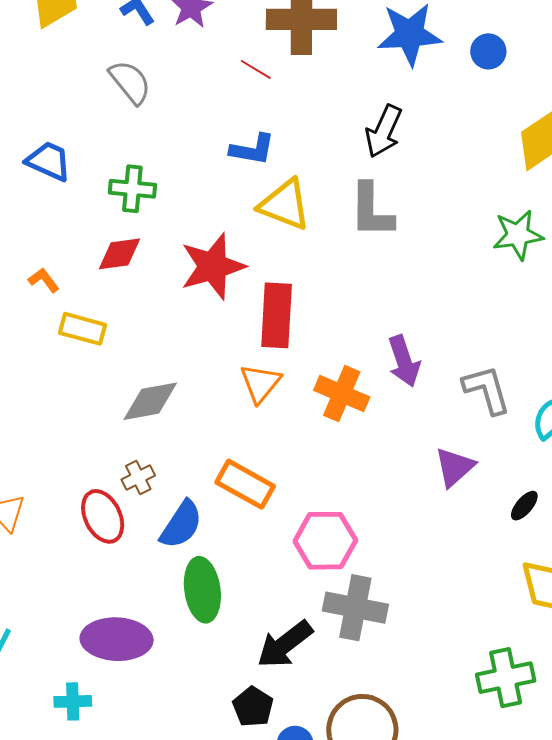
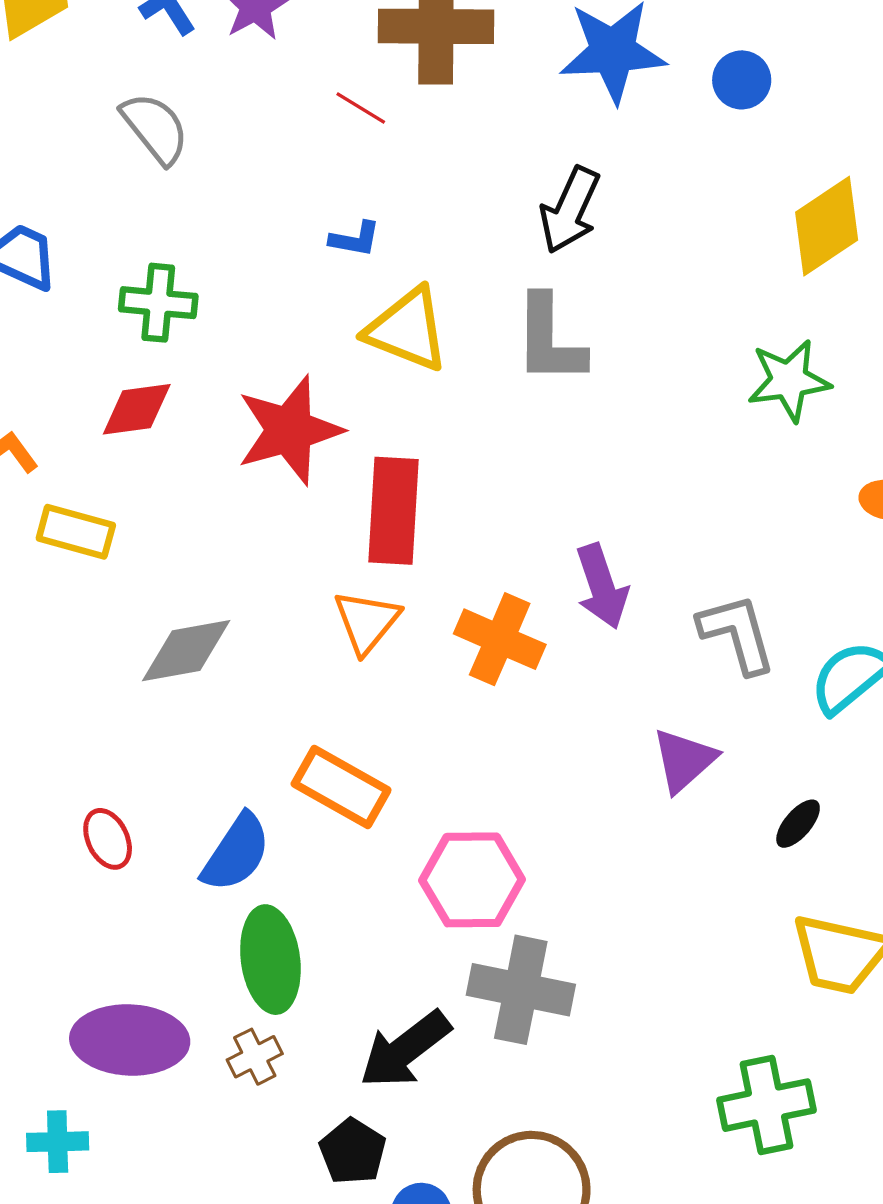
blue L-shape: (252, 149) -> (355, 239), size x0.7
brown cross: (138, 477) -> (255, 1057), moved
red ellipse: (103, 516) -> (108, 839), size x0.7

